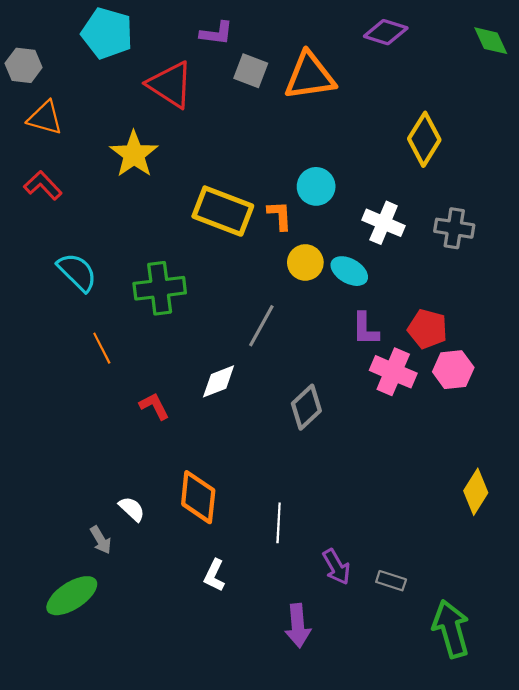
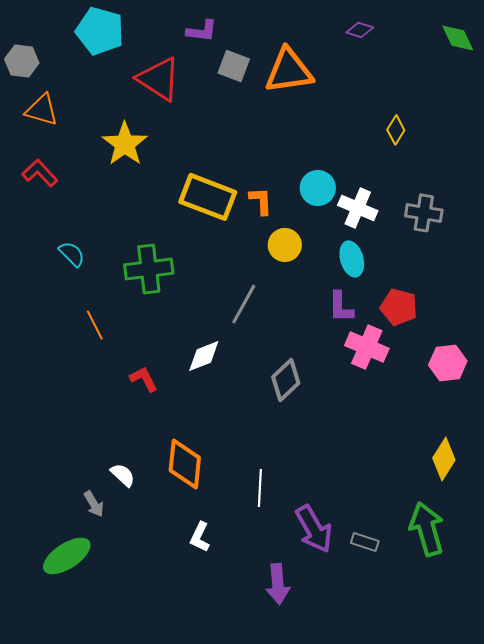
purple diamond: (386, 32) -> (360, 30), size x0.7
yellow diamond: (424, 139) -> (396, 130), size x0.6
cyan circle: (316, 186) -> (318, 188), moved
cyan ellipse: (349, 271) -> (352, 259), moved, turned 44
cyan semicircle: (77, 272) -> (72, 254), size x0.7
pink hexagon: (453, 370) -> (448, 363), moved
purple arrow: (336, 567) -> (314, 529), size x1.4
green arrow: (451, 629) -> (427, 529), moved

